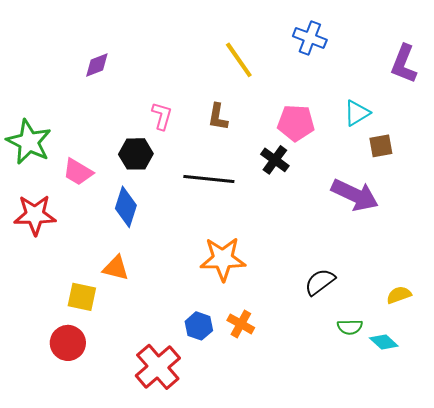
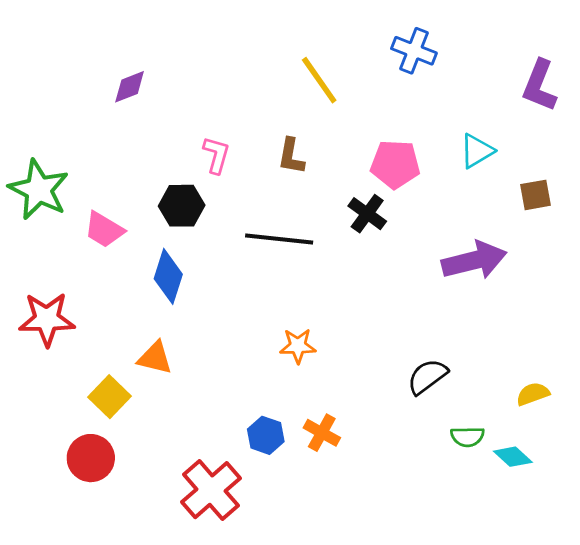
brown square: (381, 146) -> (535, 195), moved
purple arrow: (355, 195) -> (474, 260), turned -39
red star: (35, 215) -> (47, 319), moved
orange star: (223, 259) -> (298, 346), size x0.6
yellow square: (82, 297) -> (110, 397), turned 32

